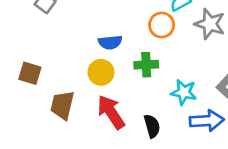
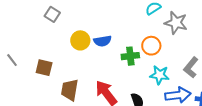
orange circle: (162, 25) -> (151, 46), moved
yellow circle: (101, 72) -> (80, 40), moved

